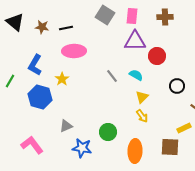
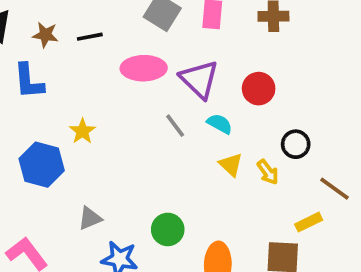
purple triangle: (135, 41) -> (199, 79), moved, turned 45
pink ellipse: (74, 51) -> (144, 68), moved
blue L-shape: (35, 65) -> (29, 81), moved, turned -35
yellow triangle: (142, 97) -> (231, 165), turned -32
yellow arrow: (142, 116) -> (268, 172), moved

